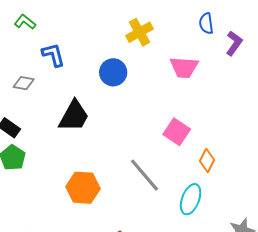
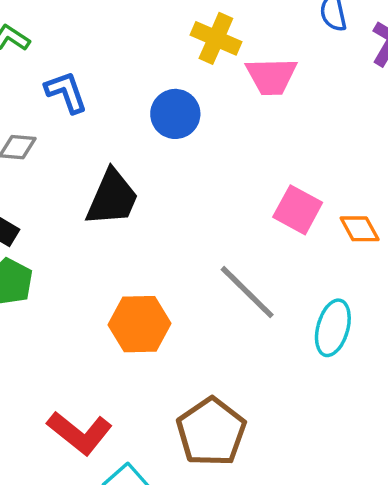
yellow cross: (140, 32) -> (216, 38), turned -32
pink trapezoid: (184, 67) -> (271, 76), moved
orange diamond: (207, 160) -> (360, 229), moved, turned -50

